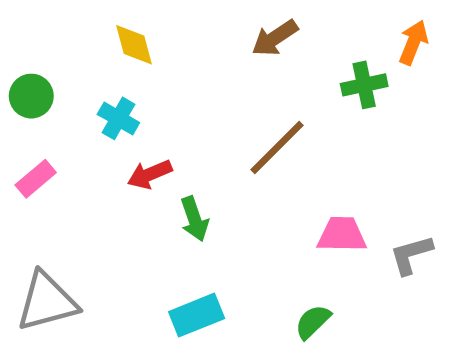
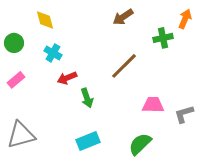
yellow diamond: (134, 45) -> (45, 20), moved
green semicircle: (313, 322) -> (140, 144), size x1.4

